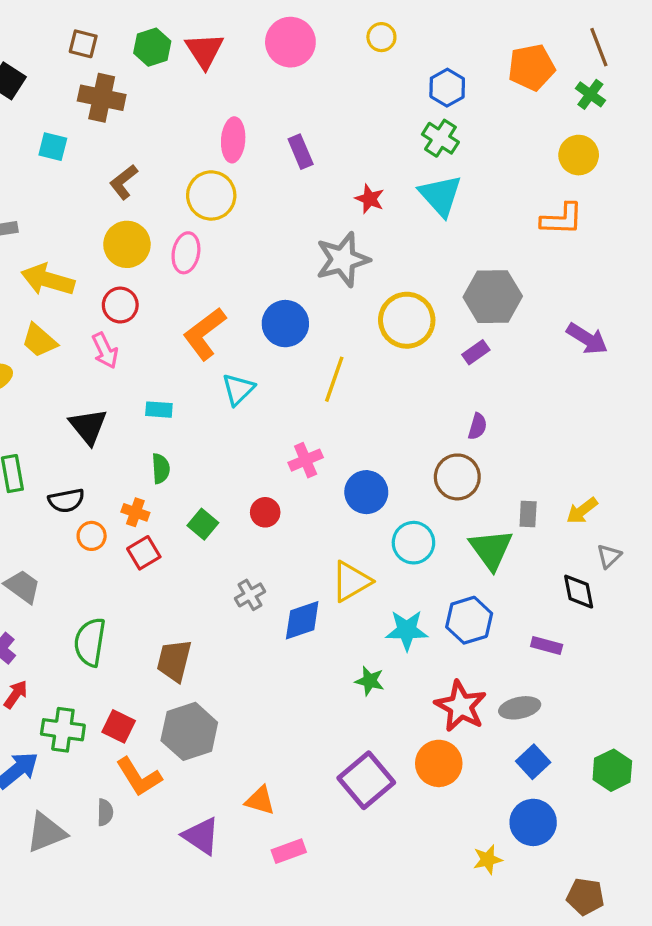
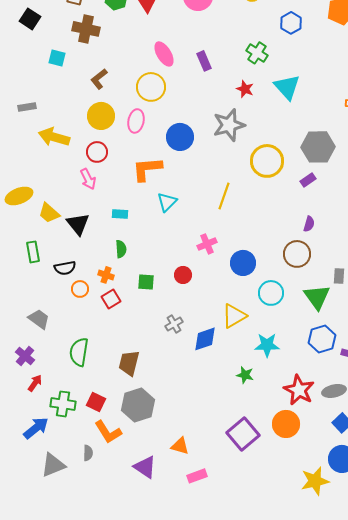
green cross: (440, 138) -> (257, 53), moved
pink ellipse: (233, 140) -> (164, 54), turned -35
blue circle: (285, 324) -> (180, 137), moved
orange L-shape: (204, 334) -> (147, 169), turned 32
yellow trapezoid: (39, 340) -> (49, 213), moved
green square: (203, 524) -> (146, 282), turned -36
blue hexagon: (469, 620) -> (322, 339), moved
yellow star: (488, 860) -> (315, 481), size x1.6

